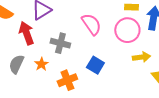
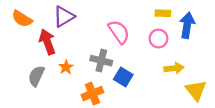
pink circle: (127, 30) -> (158, 39), size x0.7
gray cross: (60, 43) -> (101, 61), moved
orange star: (41, 64) -> (66, 67), moved

